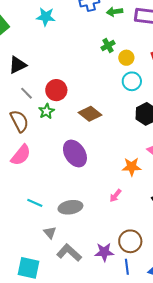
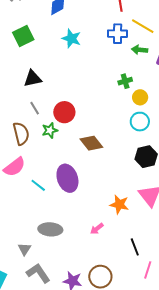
cyan line: (35, 203) -> (38, 185), moved

